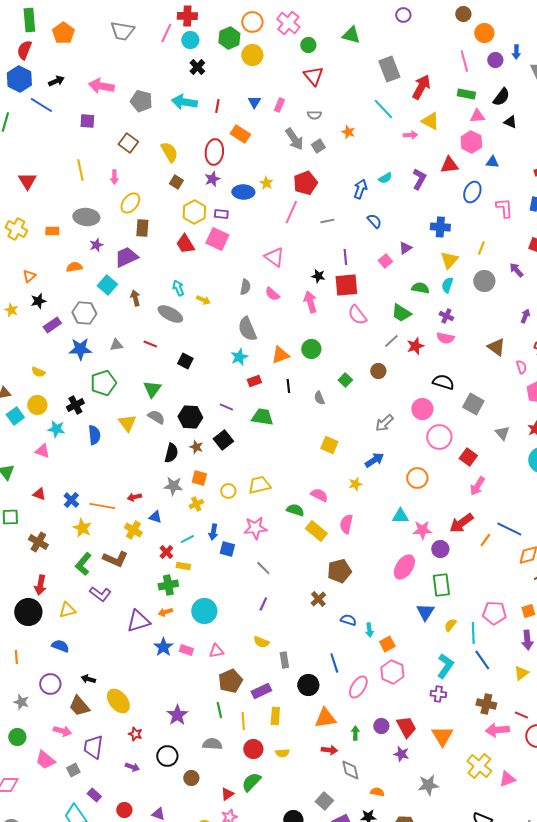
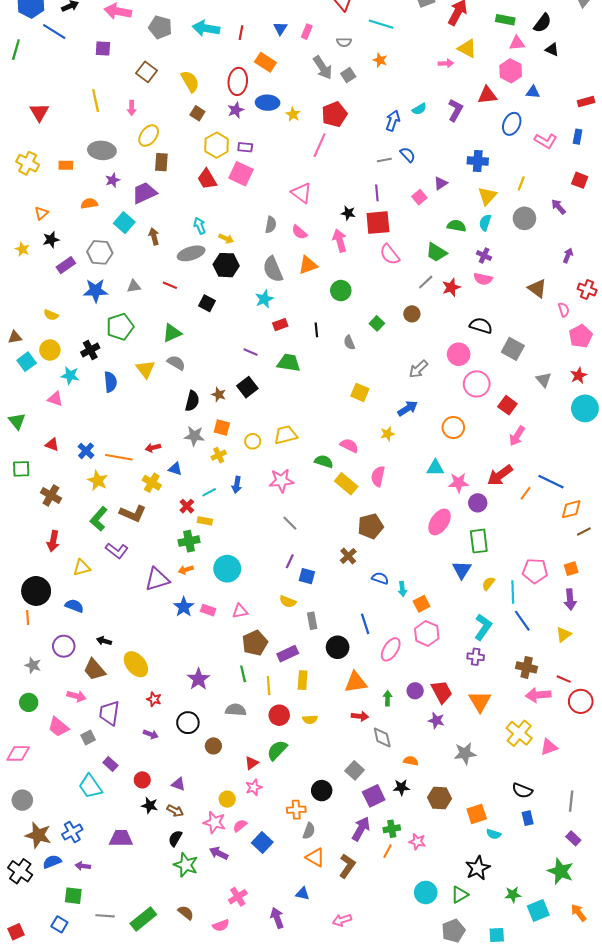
cyan line: (383, 109) -> (381, 24), moved, turned -30
blue ellipse: (243, 192) -> (268, 103), moved
pink L-shape: (504, 208) -> (546, 141), turned 125
gray line: (327, 221) -> (384, 160), moved
gray ellipse: (170, 314) -> (191, 253), turned -45
orange triangle: (280, 355) -> (308, 265), moved
green triangle: (152, 389) -> (172, 333), turned 30
black hexagon: (190, 417) -> (226, 265), moved
blue square: (227, 549) -> (307, 576), moved
black circle: (28, 612) -> (36, 591), moved

